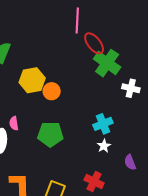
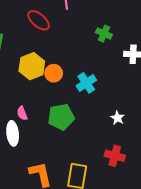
red ellipse: (94, 43) -> (39, 20), moved
green cross: (107, 63) -> (104, 34), size x0.6
cyan cross: (103, 124) -> (86, 83), moved

